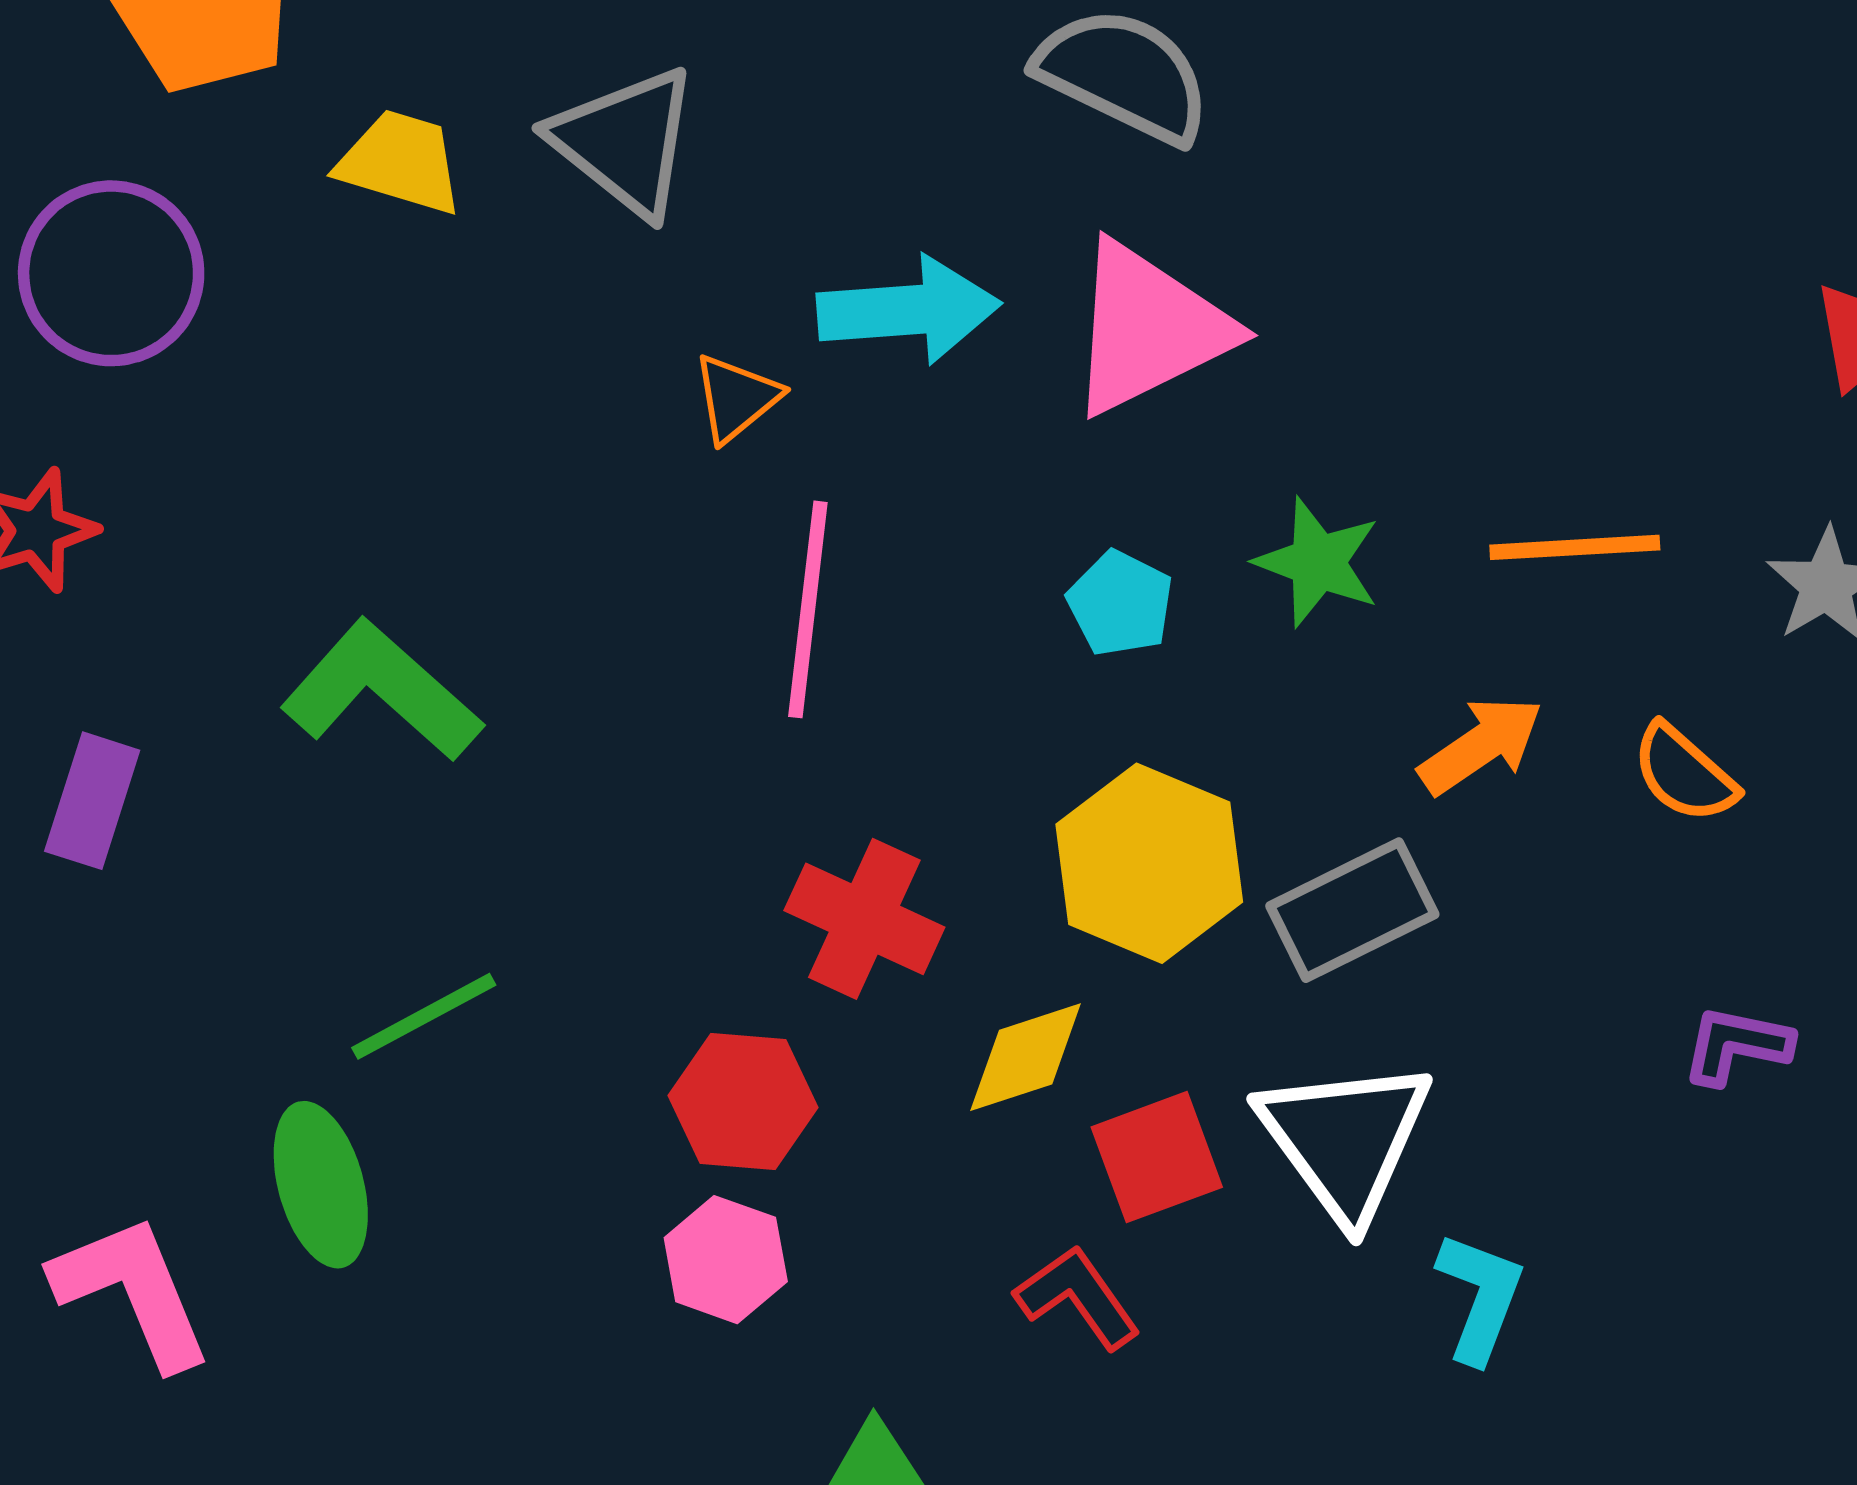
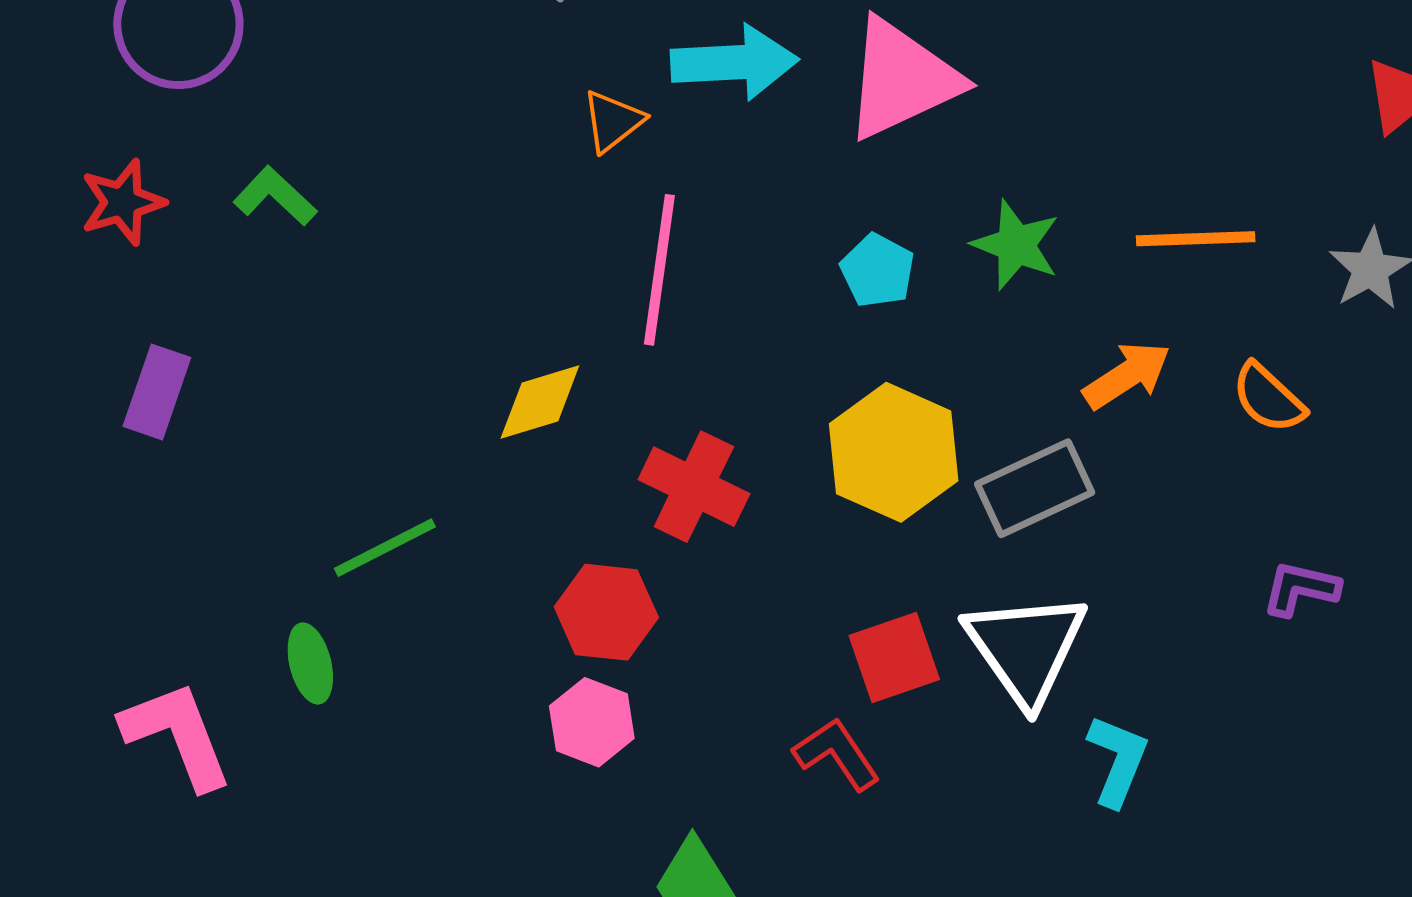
green L-shape: (381, 691) -> (275, 196), moved, size x0.6
yellow diamond: (1026, 1057) -> (540, 402), moved
green ellipse: (321, 1185) -> (310, 663), size x0.7

